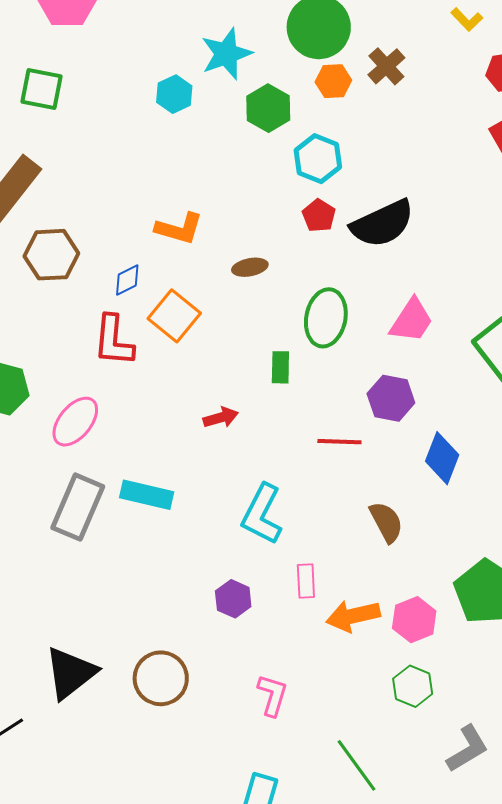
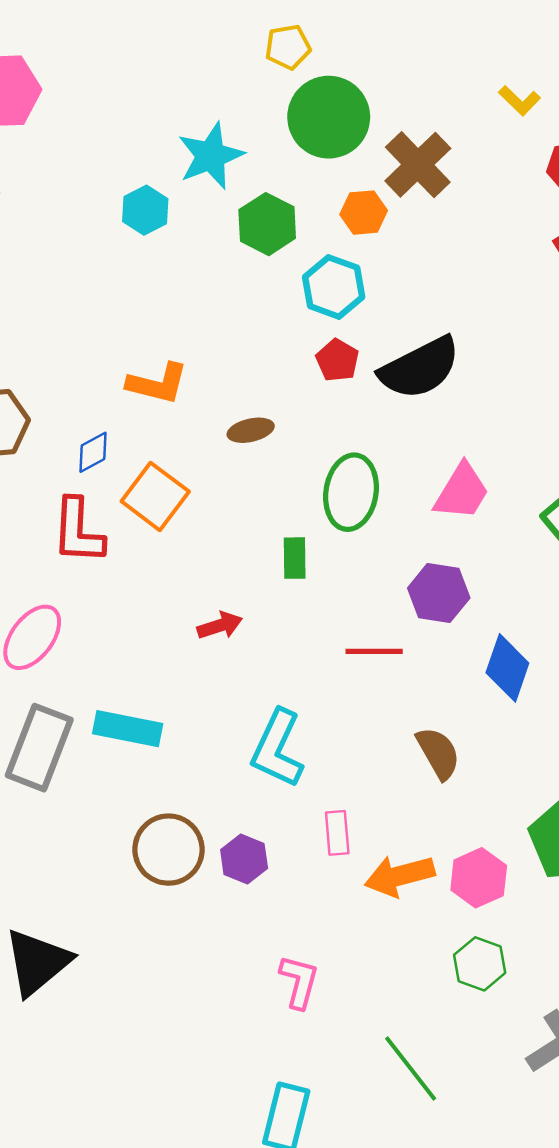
brown cross: (386, 66) -> (418, 165), size x1.4
orange hexagon: (333, 81) -> (364, 213), moved
brown circle: (161, 678) -> (168, 850), moved

